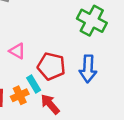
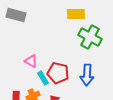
cyan rectangle: (34, 84) -> (43, 78), moved

